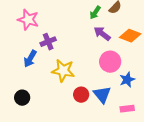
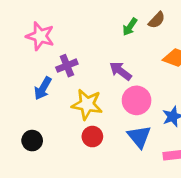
purple arrow: (102, 34) -> (120, 71), moved
pink circle: (110, 62) -> (137, 100), moved
red circle: (81, 95) -> (92, 137), moved

